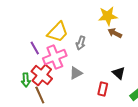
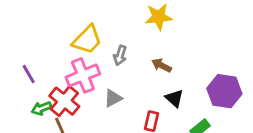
brown arrow: (115, 33) -> (162, 65), moved
purple line: (35, 48) -> (29, 74), moved
green arrow: (26, 80) -> (41, 108), turned 72

